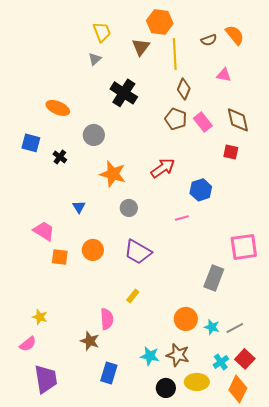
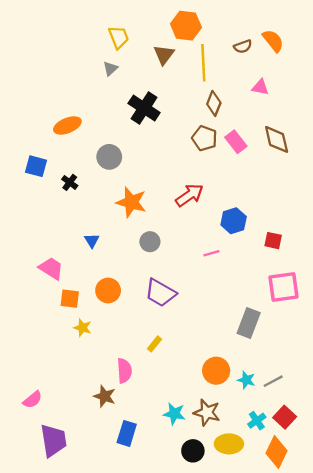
orange ellipse: (58, 108) -> (67, 125), turned -45
red square: (231, 152) -> (273, 241), moved
yellow star: (40, 317) -> (83, 328), moved

